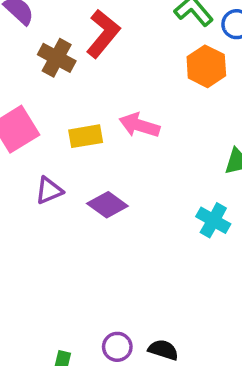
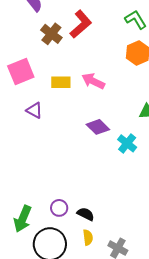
purple triangle: (49, 190) -> (34, 110), turned 42
purple diamond: (107, 205) -> (98, 127), moved

